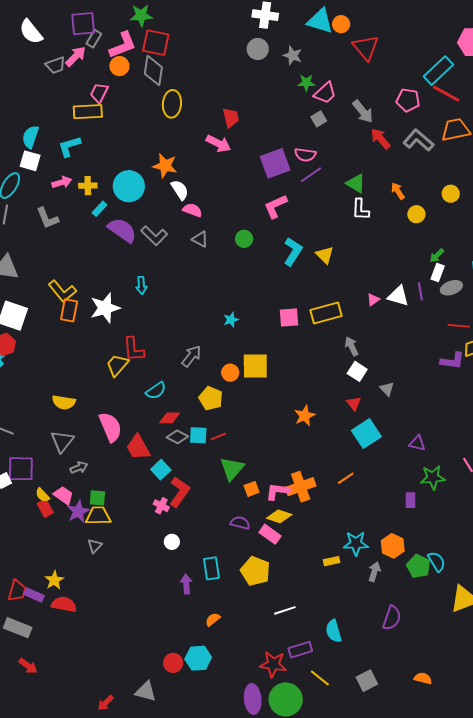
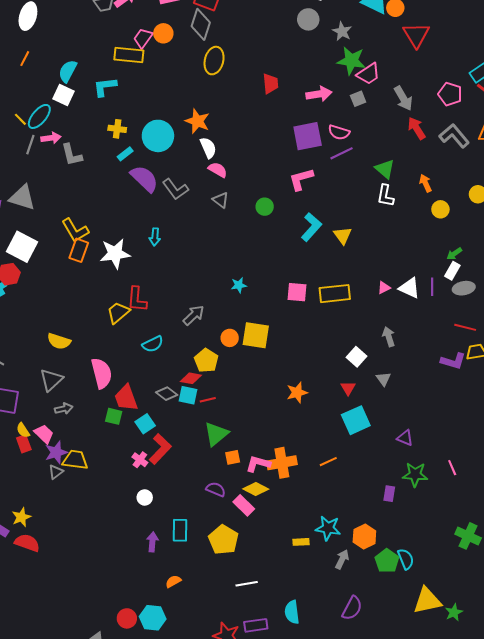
orange circle: (119, 66) -> (163, 33), moved
green star: (306, 83) -> (351, 61), size x1.6
pink arrow: (218, 143) -> (319, 94), moved, turned -45
pink arrow: (62, 182) -> (51, 138), moved
gray arrow: (352, 346) -> (389, 337), moved
red diamond: (170, 418) -> (191, 378), moved
green square: (97, 498) -> (114, 416), moved
gray triangle: (95, 546) -> (56, 472), moved

